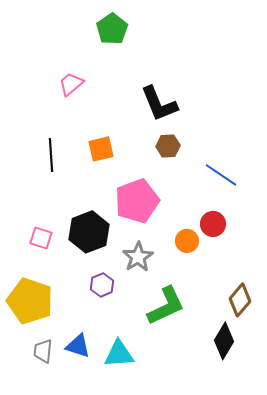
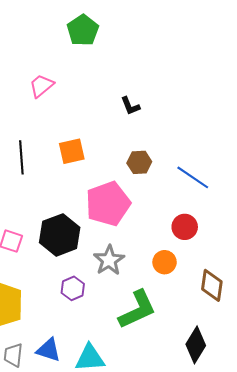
black L-shape: (159, 104) -> (130, 106), size x0.5
brown hexagon: (168, 146) -> (139, 162), moved
orange circle: (187, 241) -> (165, 262), moved
brown diamond: (240, 300) -> (212, 285), moved, turned -32

